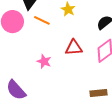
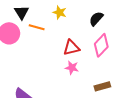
pink star: (44, 61) -> (72, 68), moved

